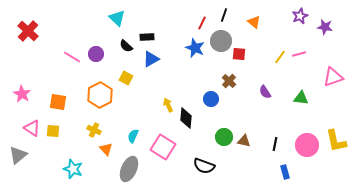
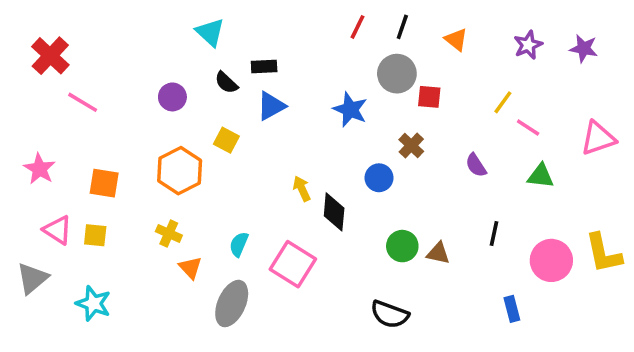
purple star: (300, 16) -> (528, 45), moved
red line: (202, 23) -> (357, 27), moved
blue star: (195, 48) -> (350, 110), moved
pink line: (299, 54) -> (528, 128), moved, turned 48
pink line: (72, 57) -> (83, 102), moved
black line: (275, 144) -> (494, 233), moved
black semicircle: (204, 166) -> (390, 314), moved
cyan star: (73, 169) -> (93, 304), moved

